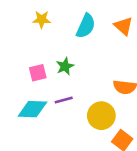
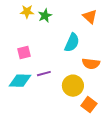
cyan semicircle: (86, 26) -> (72, 43), moved
green star: (65, 66) -> (45, 16), moved

